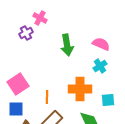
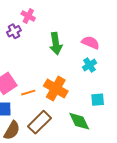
orange cross: (80, 89) -> (56, 89), moved, turned 30
orange line: (47, 97) -> (28, 93), moved, turned 72

